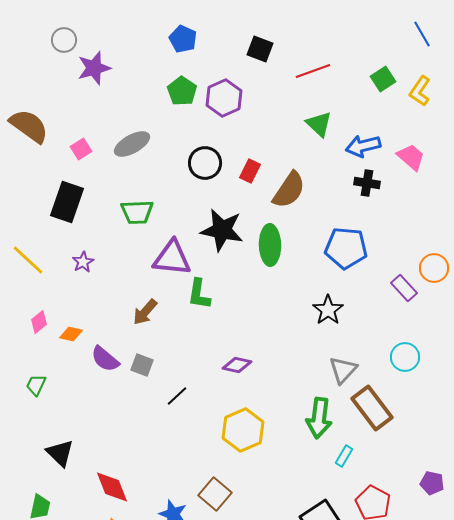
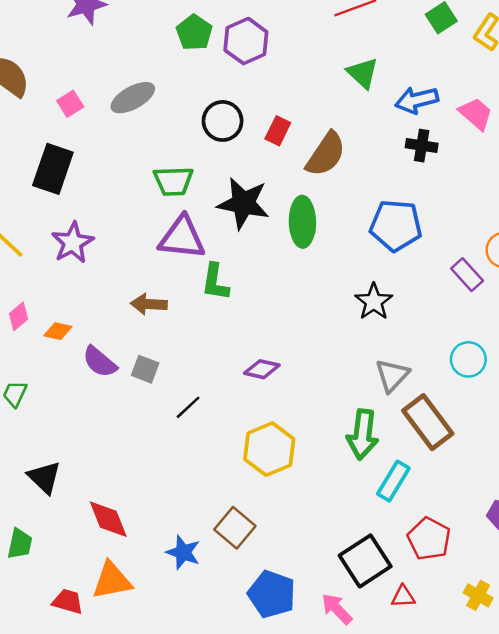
green trapezoid: (137, 212) -> (173, 181), moved
purple star: (83, 262) -> (73, 243), size x1.6
brown arrow: (145, 312) -> (149, 304), turned 52
cyan rectangle: (344, 456) -> (393, 481), size x1.5

